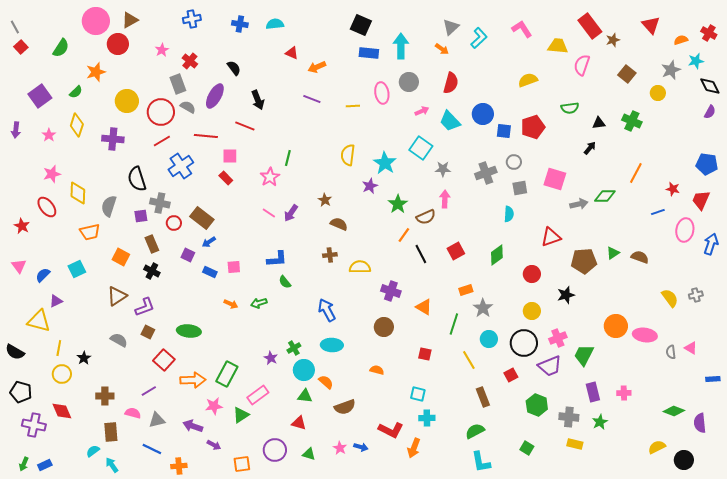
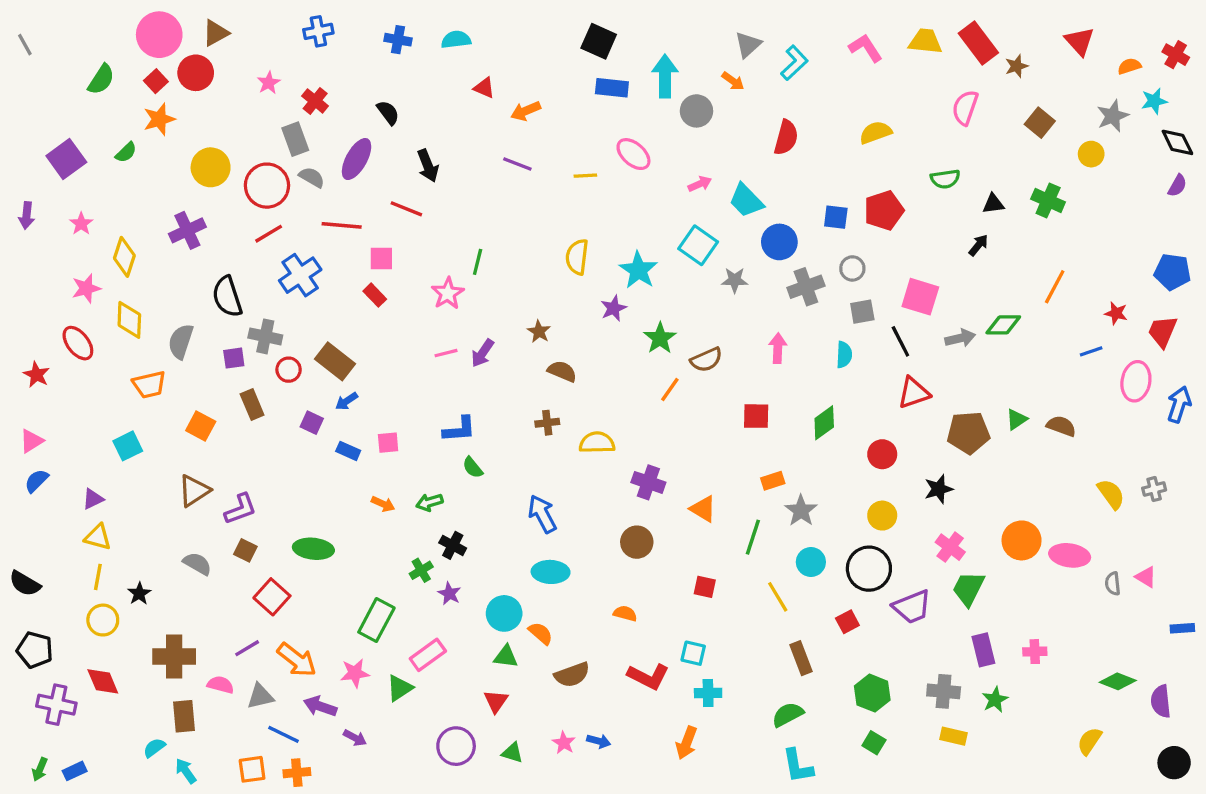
yellow trapezoid: (558, 46) -> (925, 41), moved
red square: (21, 47) -> (156, 81), moved
gray circle: (409, 82) -> (696, 111), moved
red semicircle: (451, 83) -> (786, 137), moved
pink ellipse: (382, 93) -> (633, 154), turned -40
blue circle: (483, 114) -> (779, 242), moved
yellow diamond: (77, 125) -> (124, 257), moved
purple cross: (113, 139) -> (187, 230), turned -30
pink arrow: (445, 199) -> (778, 348), moved
pink line: (269, 213) -> (446, 353), turned -48
red square: (456, 251) -> (756, 416), turned 30
black line: (421, 254) -> (900, 341), moved
pink triangle: (19, 266) -> (32, 441), turned 35
black cross: (152, 271) -> (453, 545), moved
blue semicircle: (43, 275) -> (36, 481), moved
yellow triangle: (39, 321) -> (98, 537), moved, size x0.7
pink cross: (558, 338) -> (950, 547), moved, turned -30
green cross: (294, 348) -> (421, 570), moved
orange arrow: (193, 380) -> (297, 660), moved, turned 40
brown cross: (105, 396) -> (174, 657), size x1.4
green hexagon: (537, 405) -> (872, 693), moved
red triangle: (299, 423) -> (496, 701), turned 49
red L-shape: (391, 430) -> (648, 676), moved
yellow semicircle: (657, 447) -> (1089, 741), turned -30
blue line: (152, 449) -> (284, 734), moved
black circle: (684, 460) -> (1174, 763), moved
orange square: (242, 464) -> (252, 769), moved

